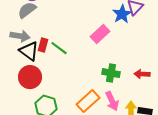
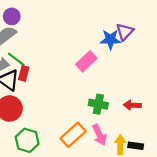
blue star: (122, 14) -> (110, 39), turned 30
green line: (59, 48) -> (16, 59), moved

